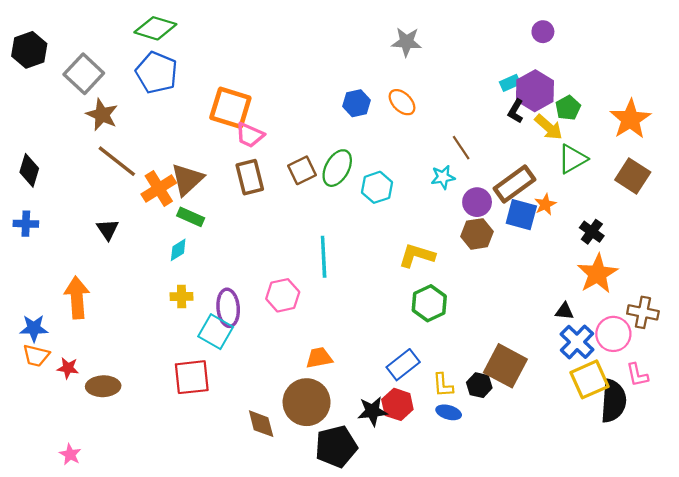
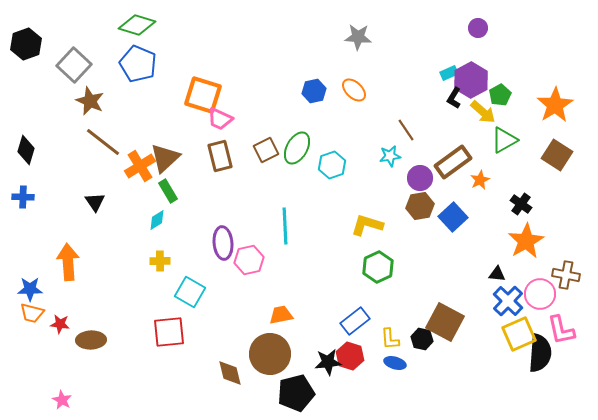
blue square: (521, 215) -> (453, 217), moved, turned 32
green rectangle: (191, 217) -> (168, 191), turned 35
purple ellipse: (228, 308) -> (223, 243), moved
pink L-shape: (637, 375) -> (561, 330), size x1.4

